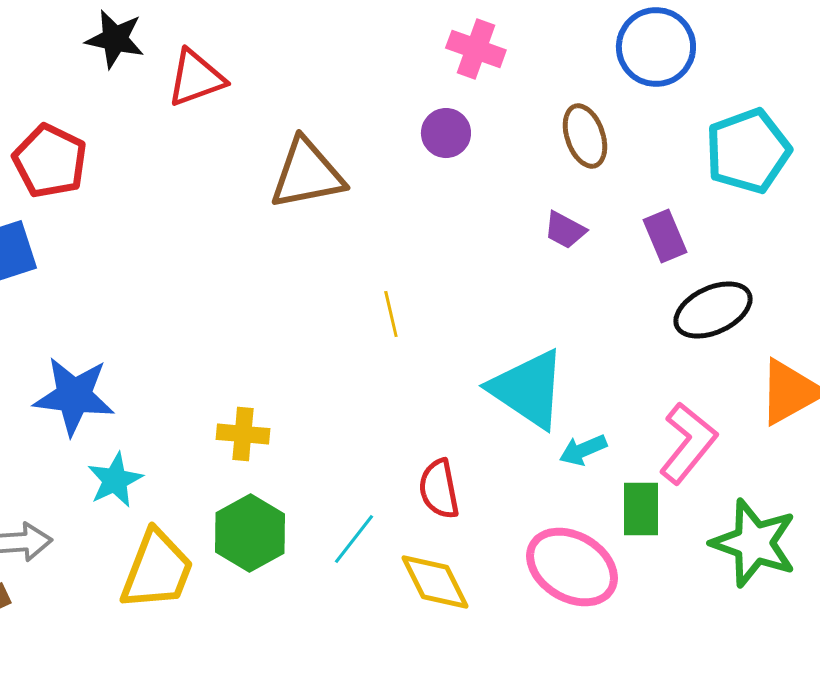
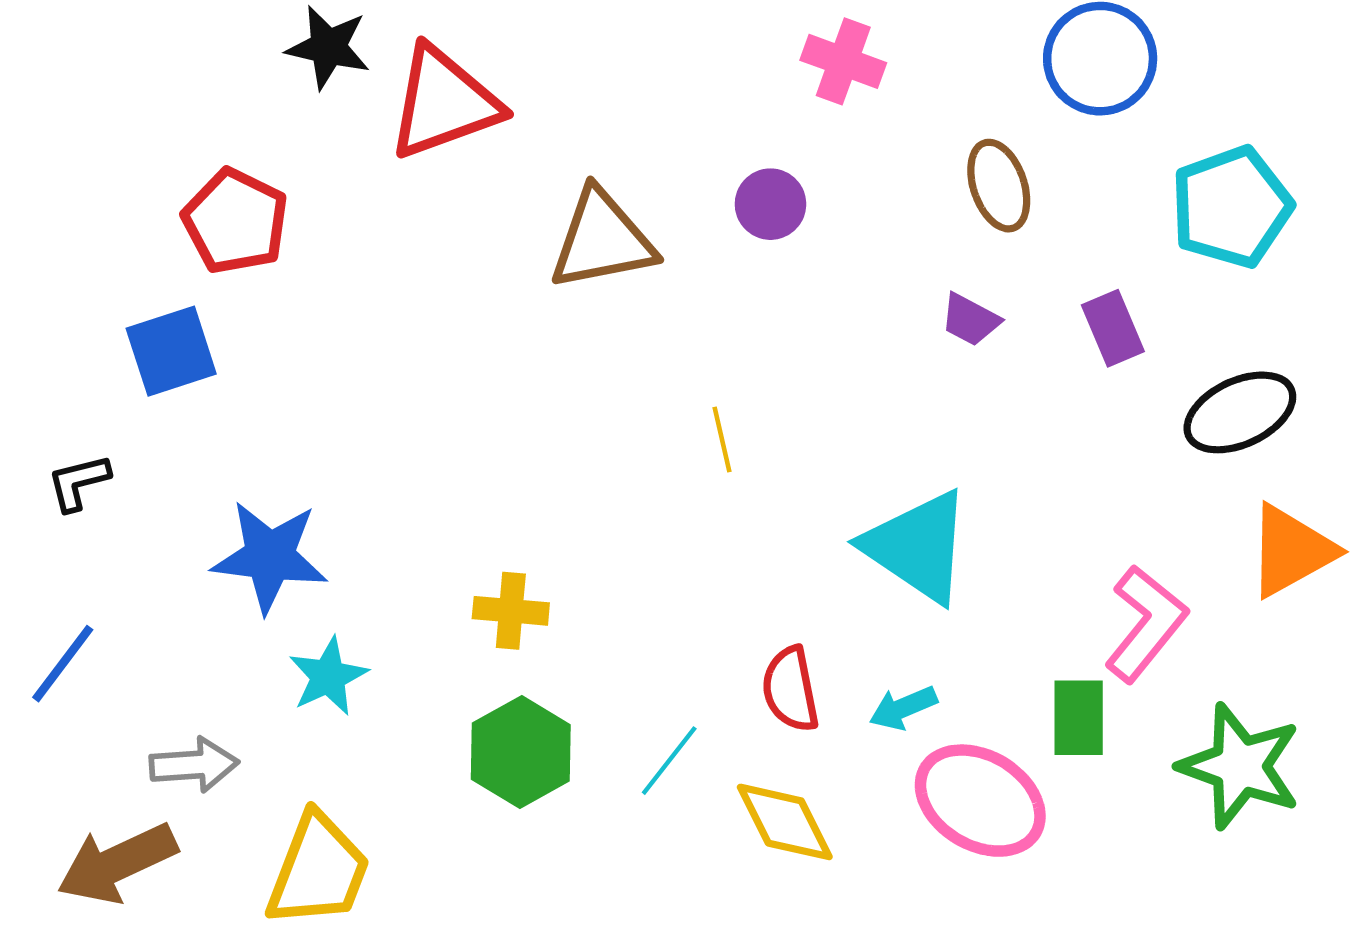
red triangle: (196, 78) -> (444, 103), size x1.4
purple circle: (446, 133) -> (770, 204), moved
black ellipse: (713, 310) -> (1240, 412), moved
cyan arrow: (583, 450) -> (903, 708), moved
yellow trapezoid: (157, 570) -> (318, 870), moved

